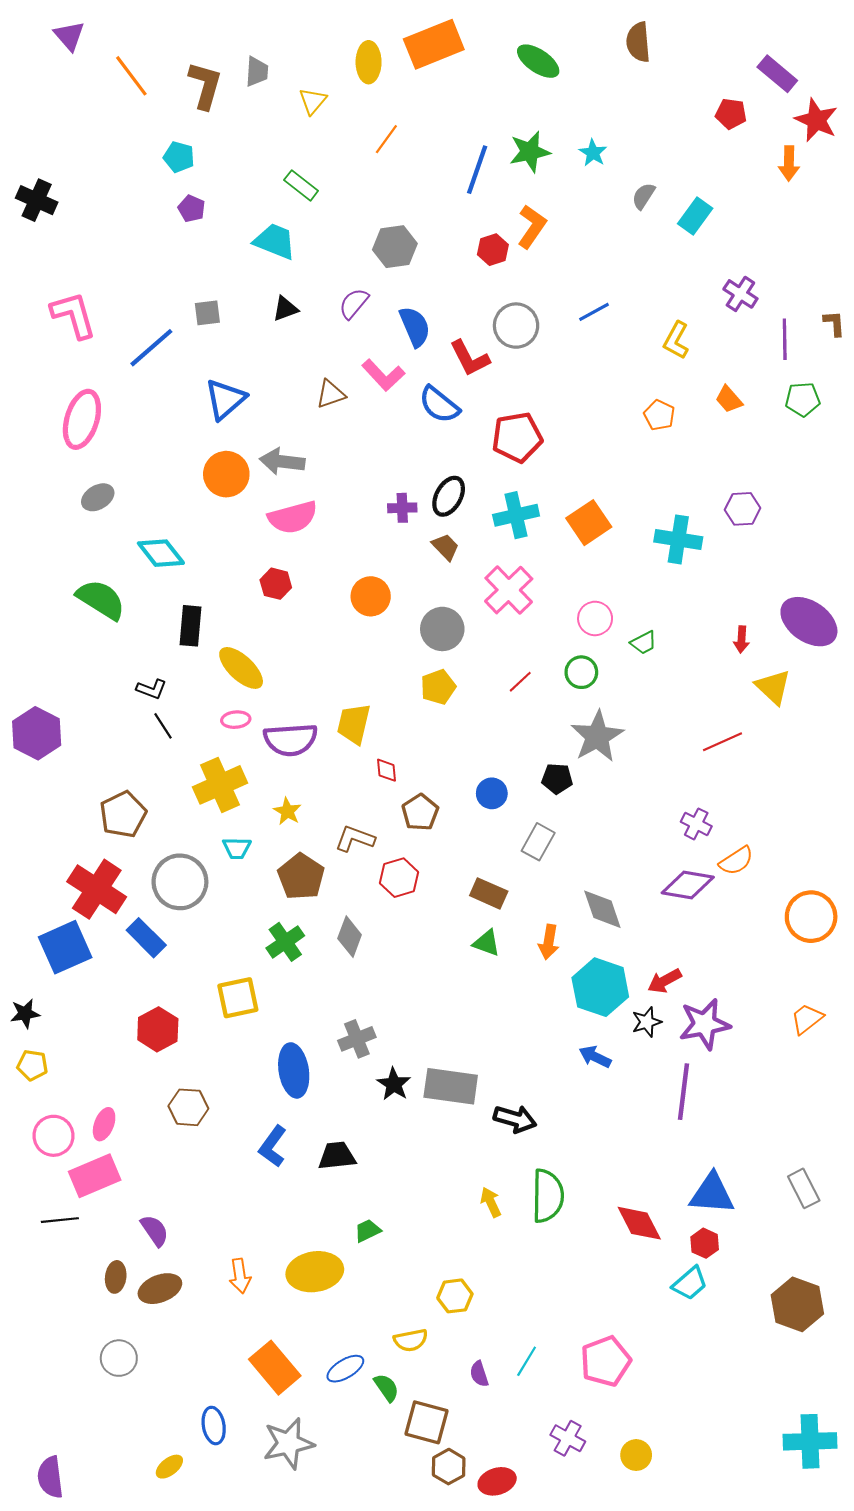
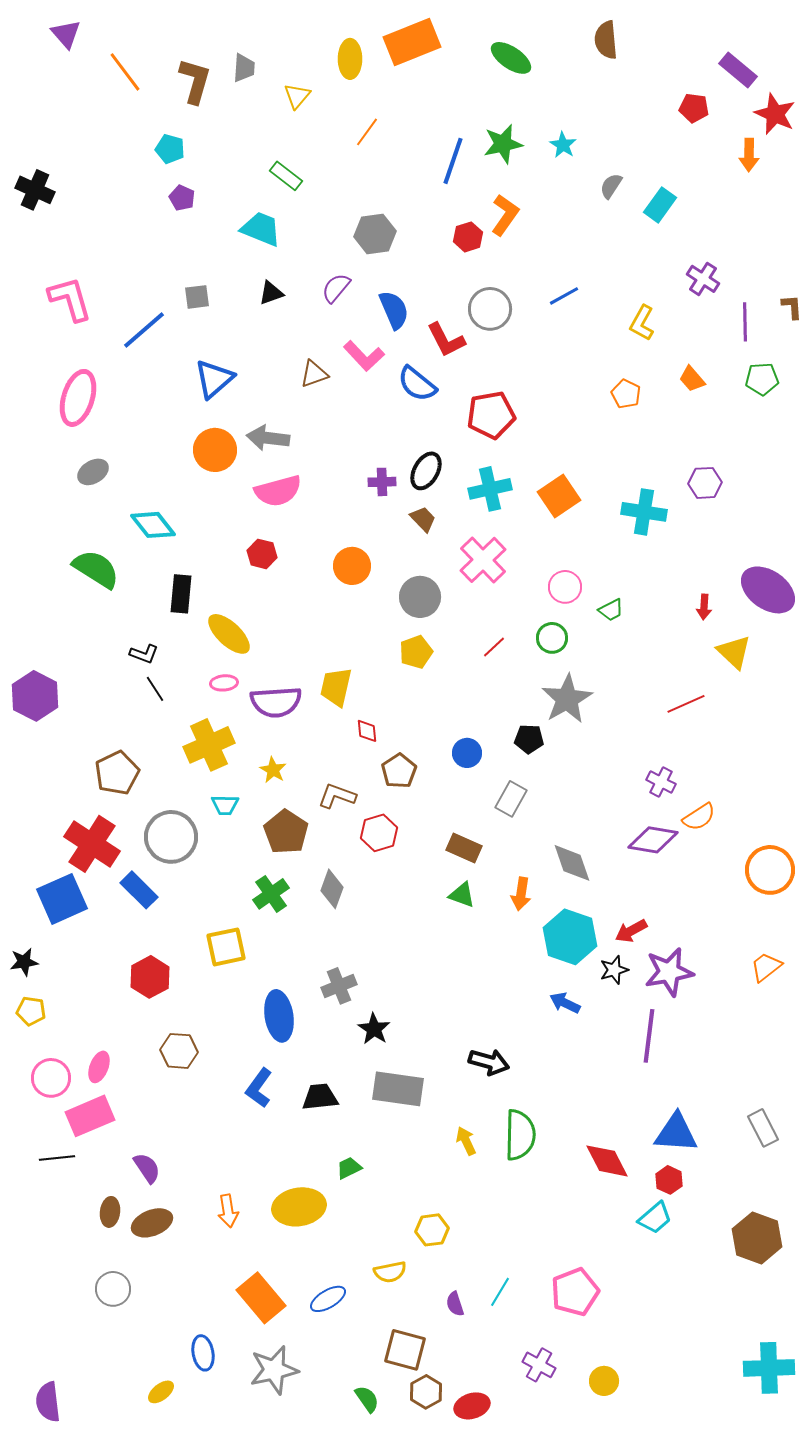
gray rectangle: (451, 1086) -> (398, 1089), moved
green semicircle: (386, 1388) -> (367, 1399), moved

